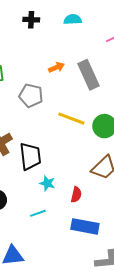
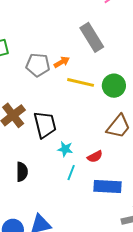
orange arrow: (56, 67) -> (62, 62), moved
red semicircle: (76, 195) -> (95, 157), turned 56
cyan line: (38, 213) -> (71, 173), moved, turned -42

